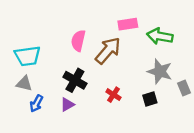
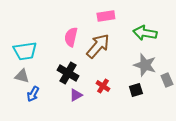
pink rectangle: (128, 24) -> (106, 16), moved
purple triangle: (67, 105) -> (76, 95), moved

